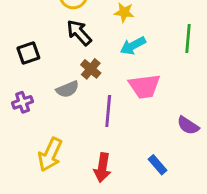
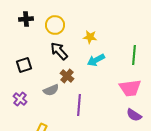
pink trapezoid: (144, 86) -> (130, 88), moved
purple cross: (23, 102) -> (20, 99), turned -32

